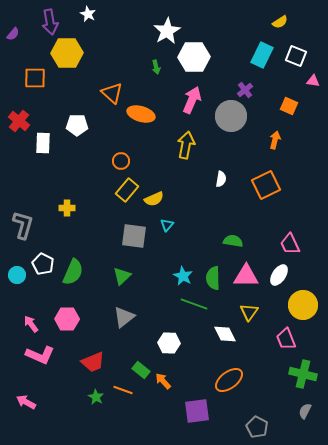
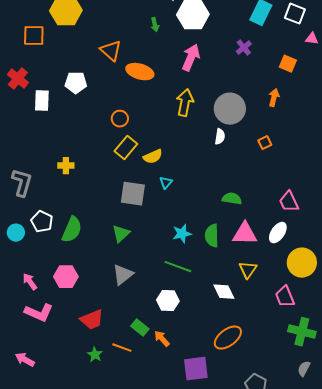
gray circle: (231, 116) -> (230, 109), moved
orange square: (266, 185) -> (265, 143), size x0.5
cyan star: (183, 276) -> (182, 234), turned 30
green line: (194, 304) -> (178, 267), moved

